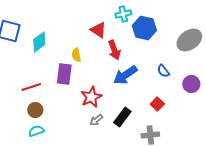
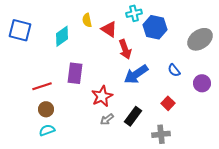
cyan diamond: (39, 42) -> (62, 36), moved
yellow semicircle: (76, 55) -> (87, 20), moved

